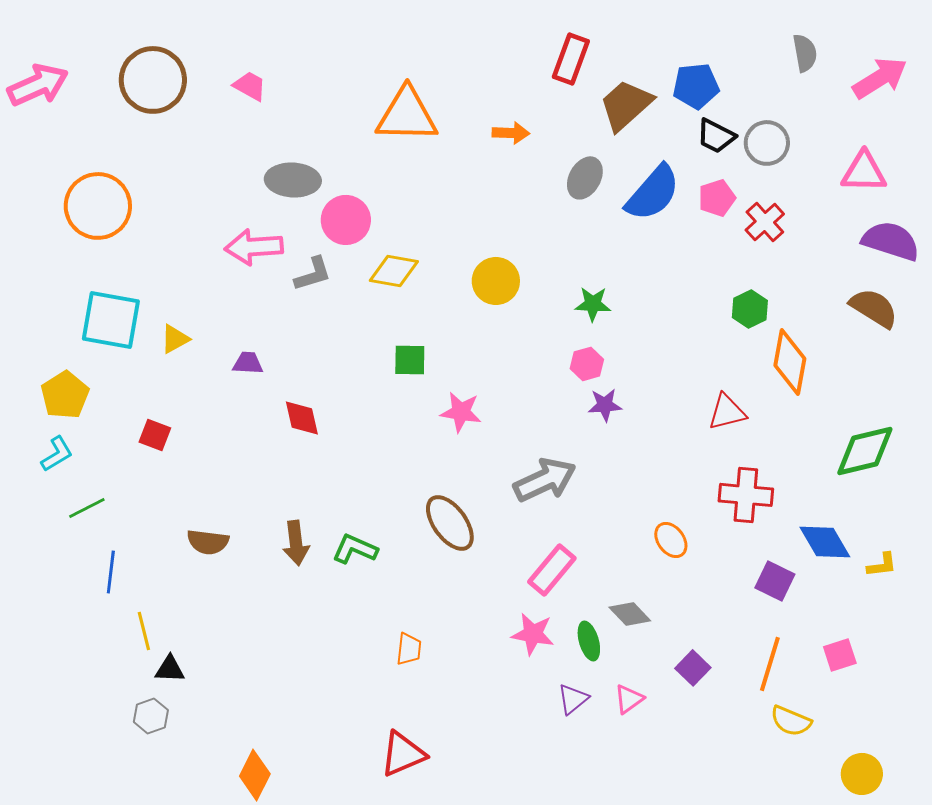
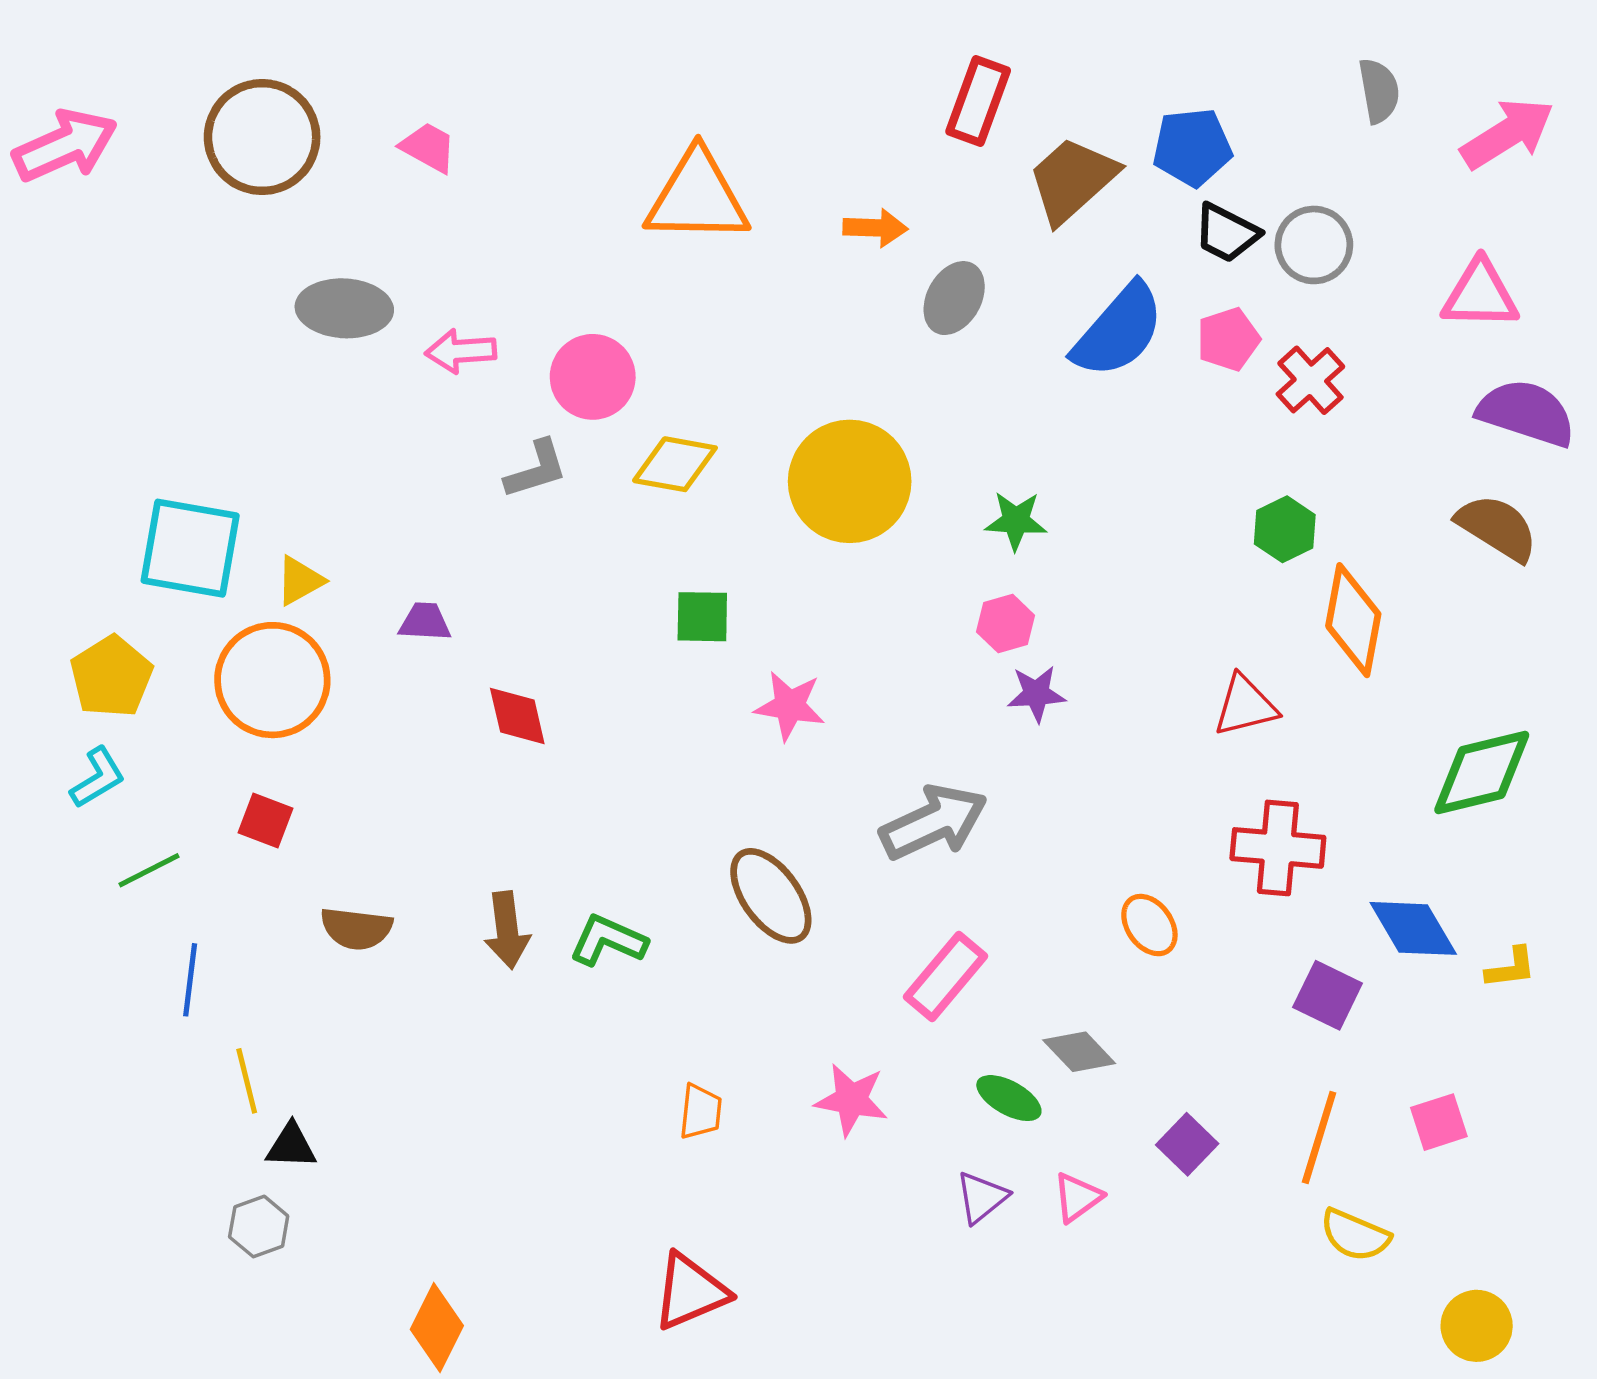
gray ellipse: (585, 178) -> (954, 298), moved
gray ellipse: (293, 180) -> (344, 308), moved
orange circle: (98, 206) -> (272, 680), moved
pink arrow: (254, 247) -> (461, 351), moved, size x0.7
yellow circle: (496, 281) -> (850, 481), size x1.5
red square: (155, 435) -> (266, 821), moved
pink star: (533, 634) -> (851, 1100), moved
green ellipse: (589, 641) -> (1009, 1098), turned -45

